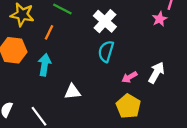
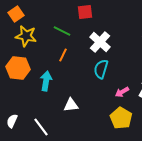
orange line: (49, 32) -> (63, 55), moved

